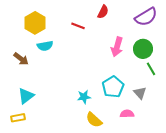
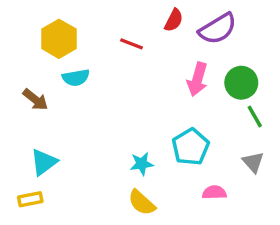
purple semicircle: (146, 17) -> (218, 29), moved
gray triangle: (140, 93) -> (253, 162), moved
yellow semicircle: (94, 120) -> (142, 203), moved

